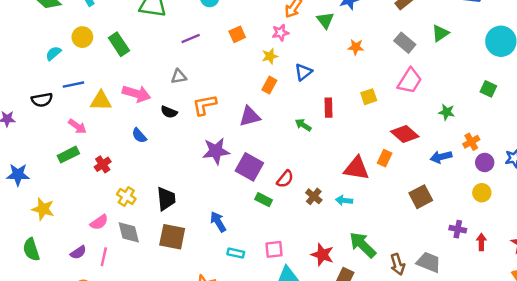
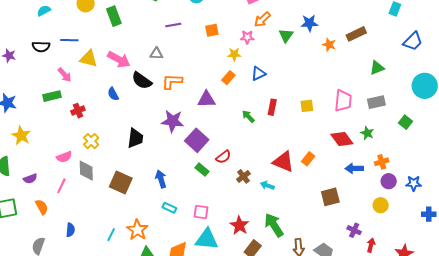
gray rectangle: (405, 43) -> (376, 102), moved, turned -66
orange star: (356, 47) -> (329, 45), moved
cyan semicircle: (53, 53) -> (44, 11), moved
pink trapezoid: (410, 81) -> (343, 101), turned -40
black semicircle: (169, 112) -> (142, 81), size x1.5
red diamond: (405, 134) -> (342, 139), moved
black trapezoid: (166, 199) -> (135, 138), moved
purple semicircle: (78, 252) -> (30, 179), moved

